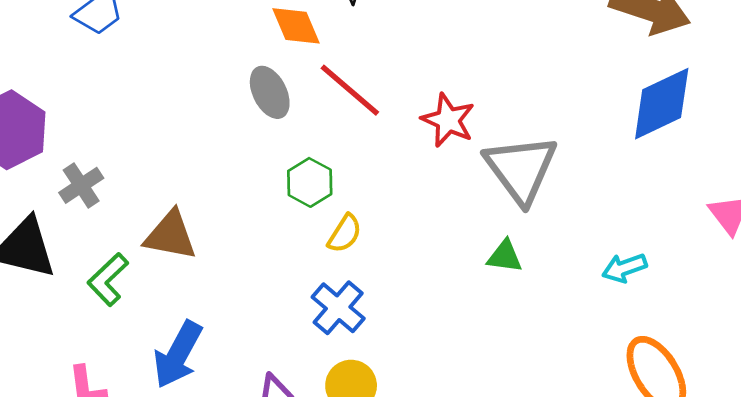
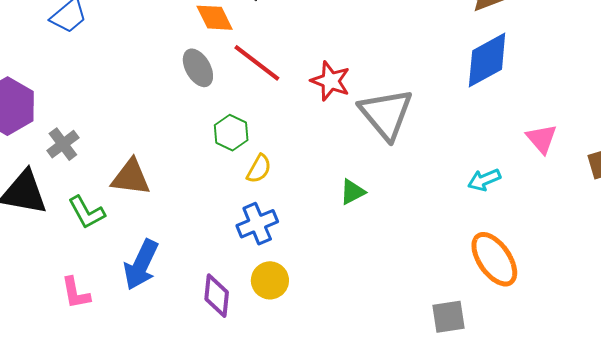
green triangle: (505, 256) -> (353, 192), moved, turned -32
cyan arrow: (624, 268) -> (484, 180), moved
green L-shape: (108, 280) -> (87, 212), turned -72
blue cross: (338, 308) -> (257, 224), turned 30

